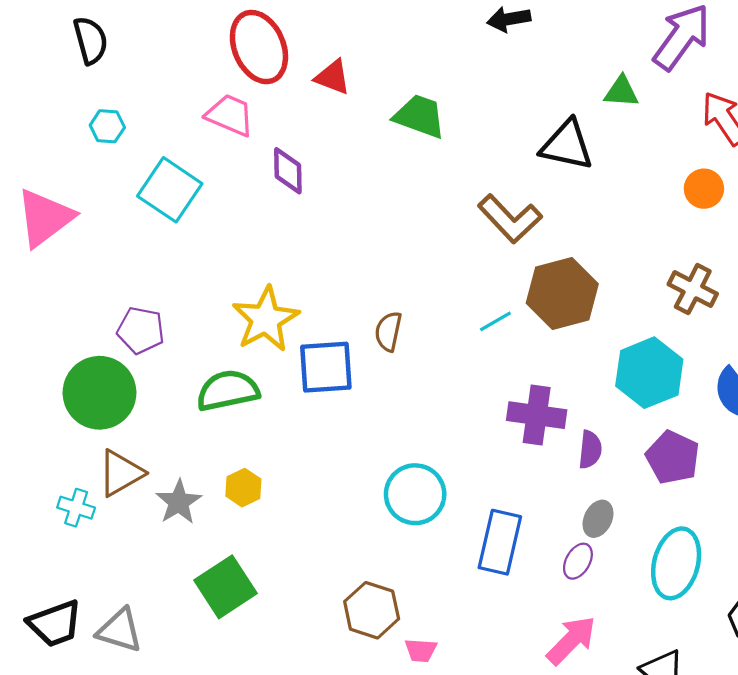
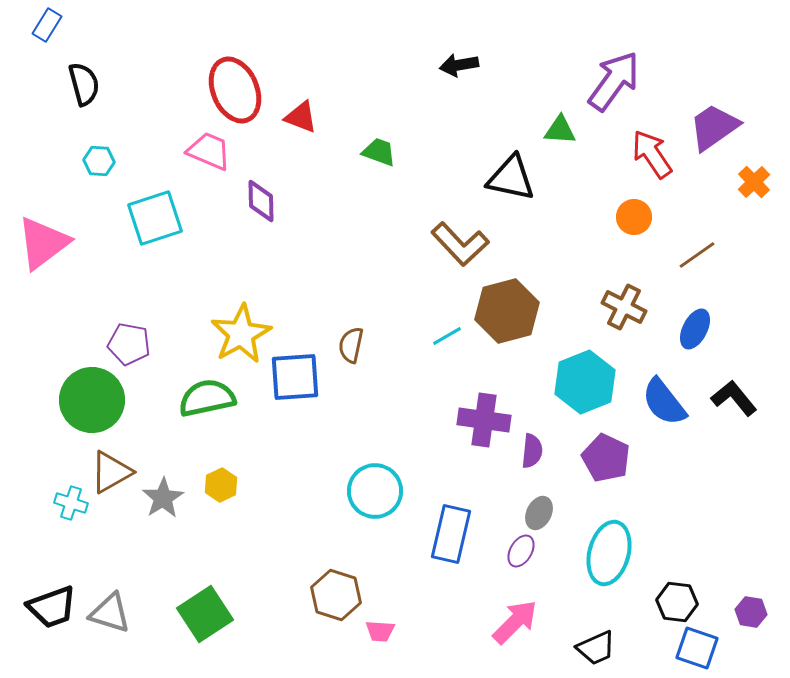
green trapezoid: (420, 116) -> (379, 152), size x0.7
cyan square: (170, 190) -> (155, 218), turned 38
green square: (226, 587) -> (205, 614), moved

